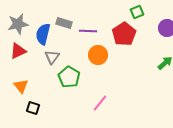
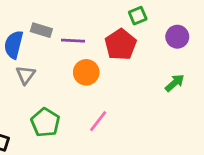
green pentagon: (69, 77) -> (45, 122), moved
pink line: (100, 103) -> (98, 121), moved

